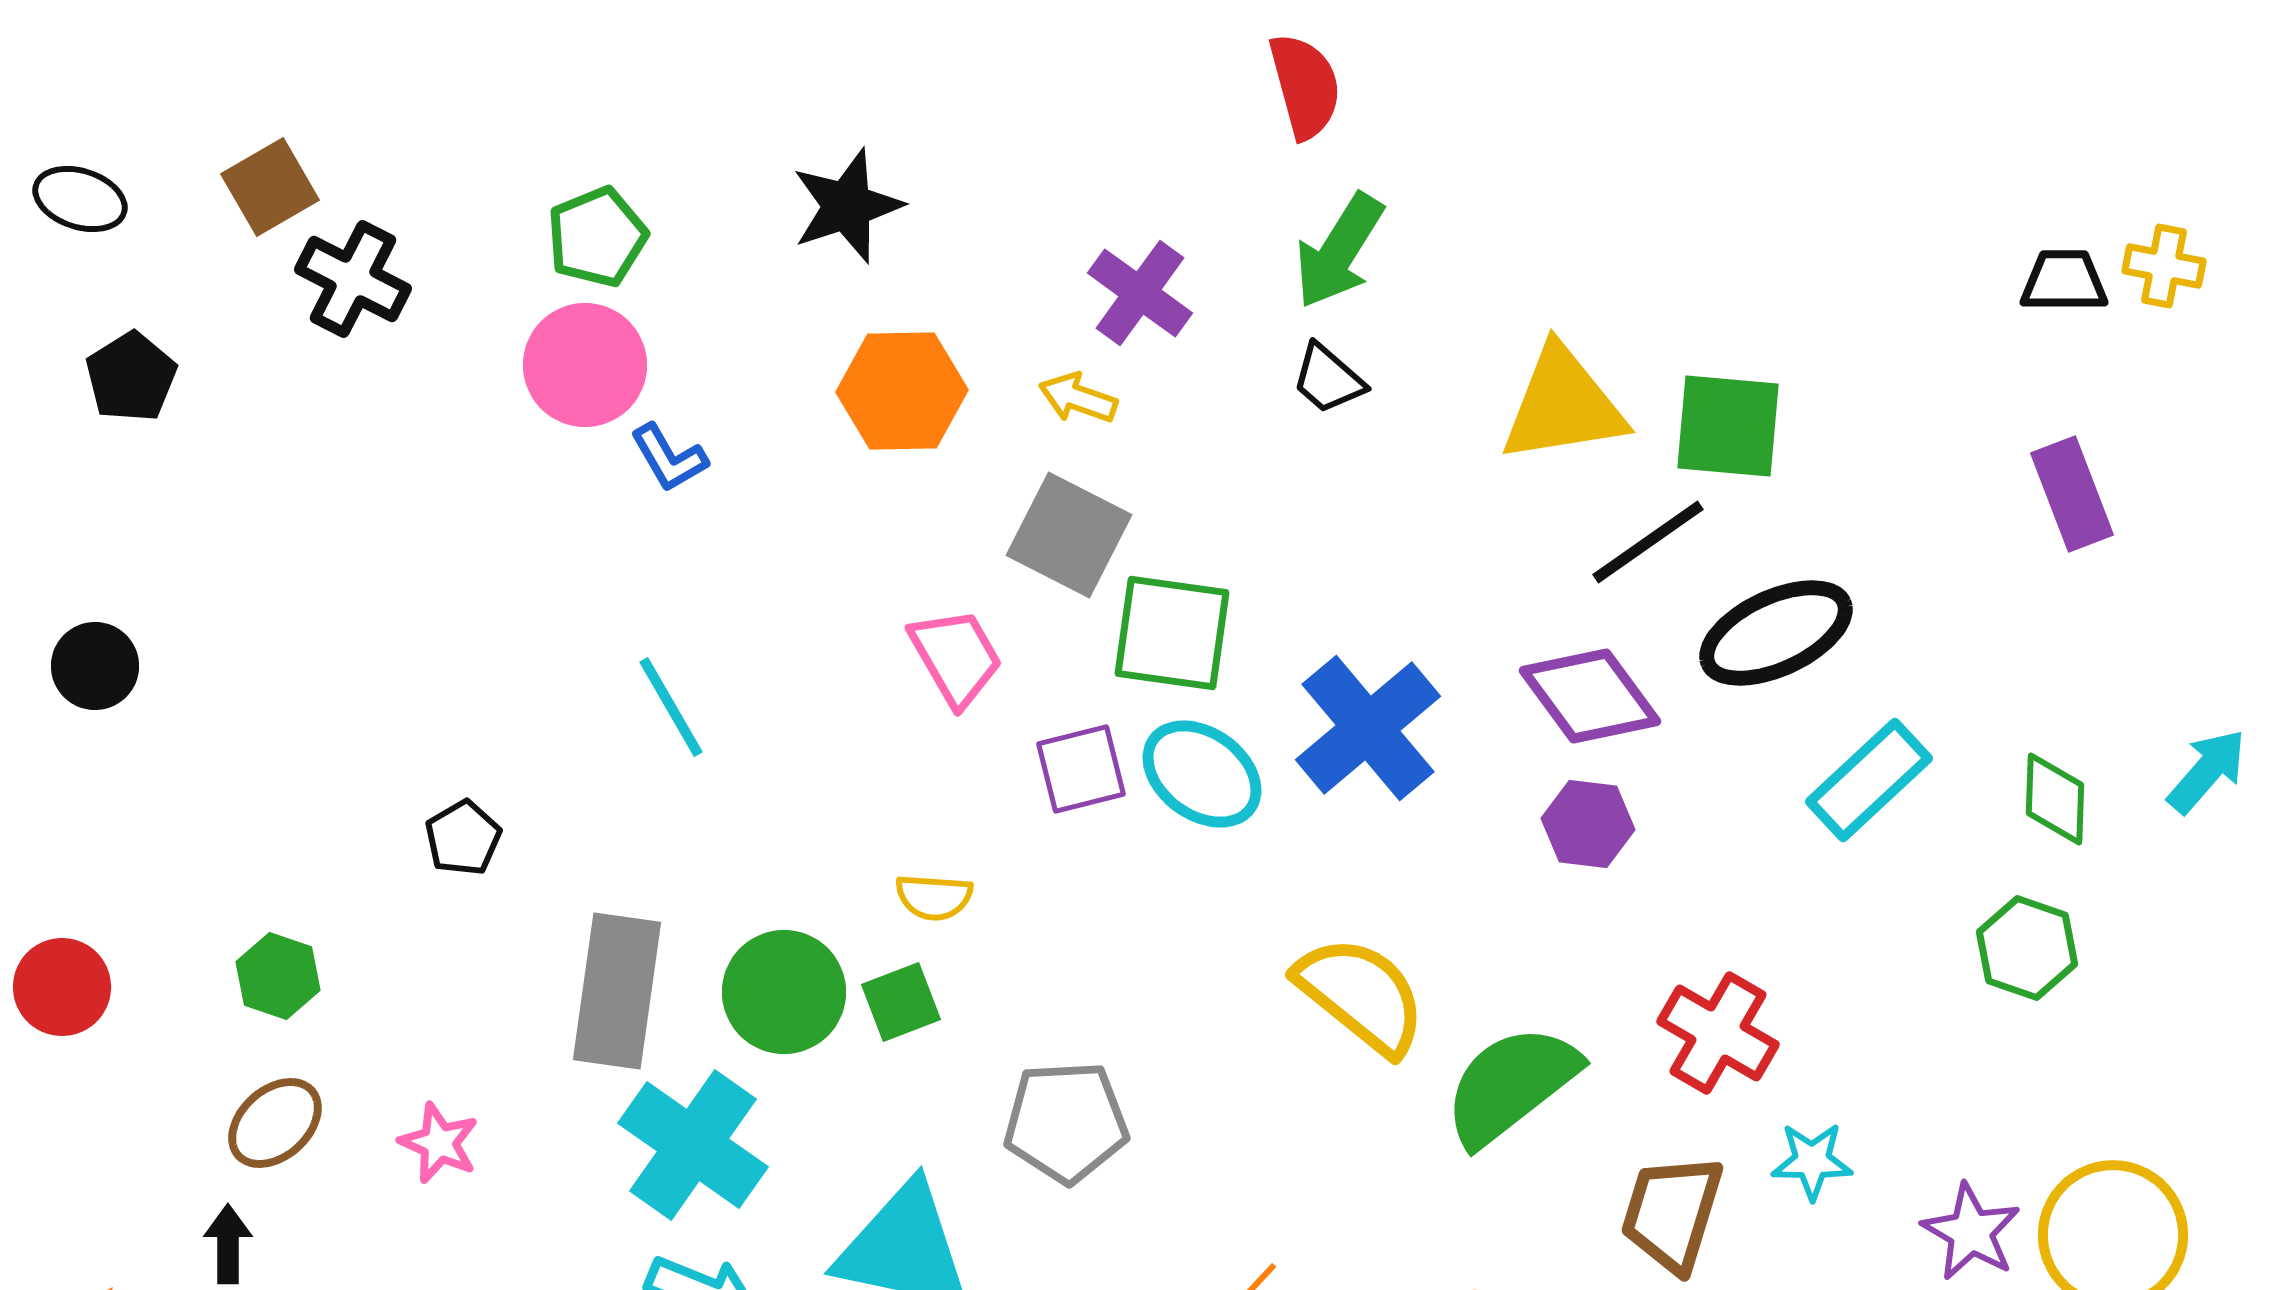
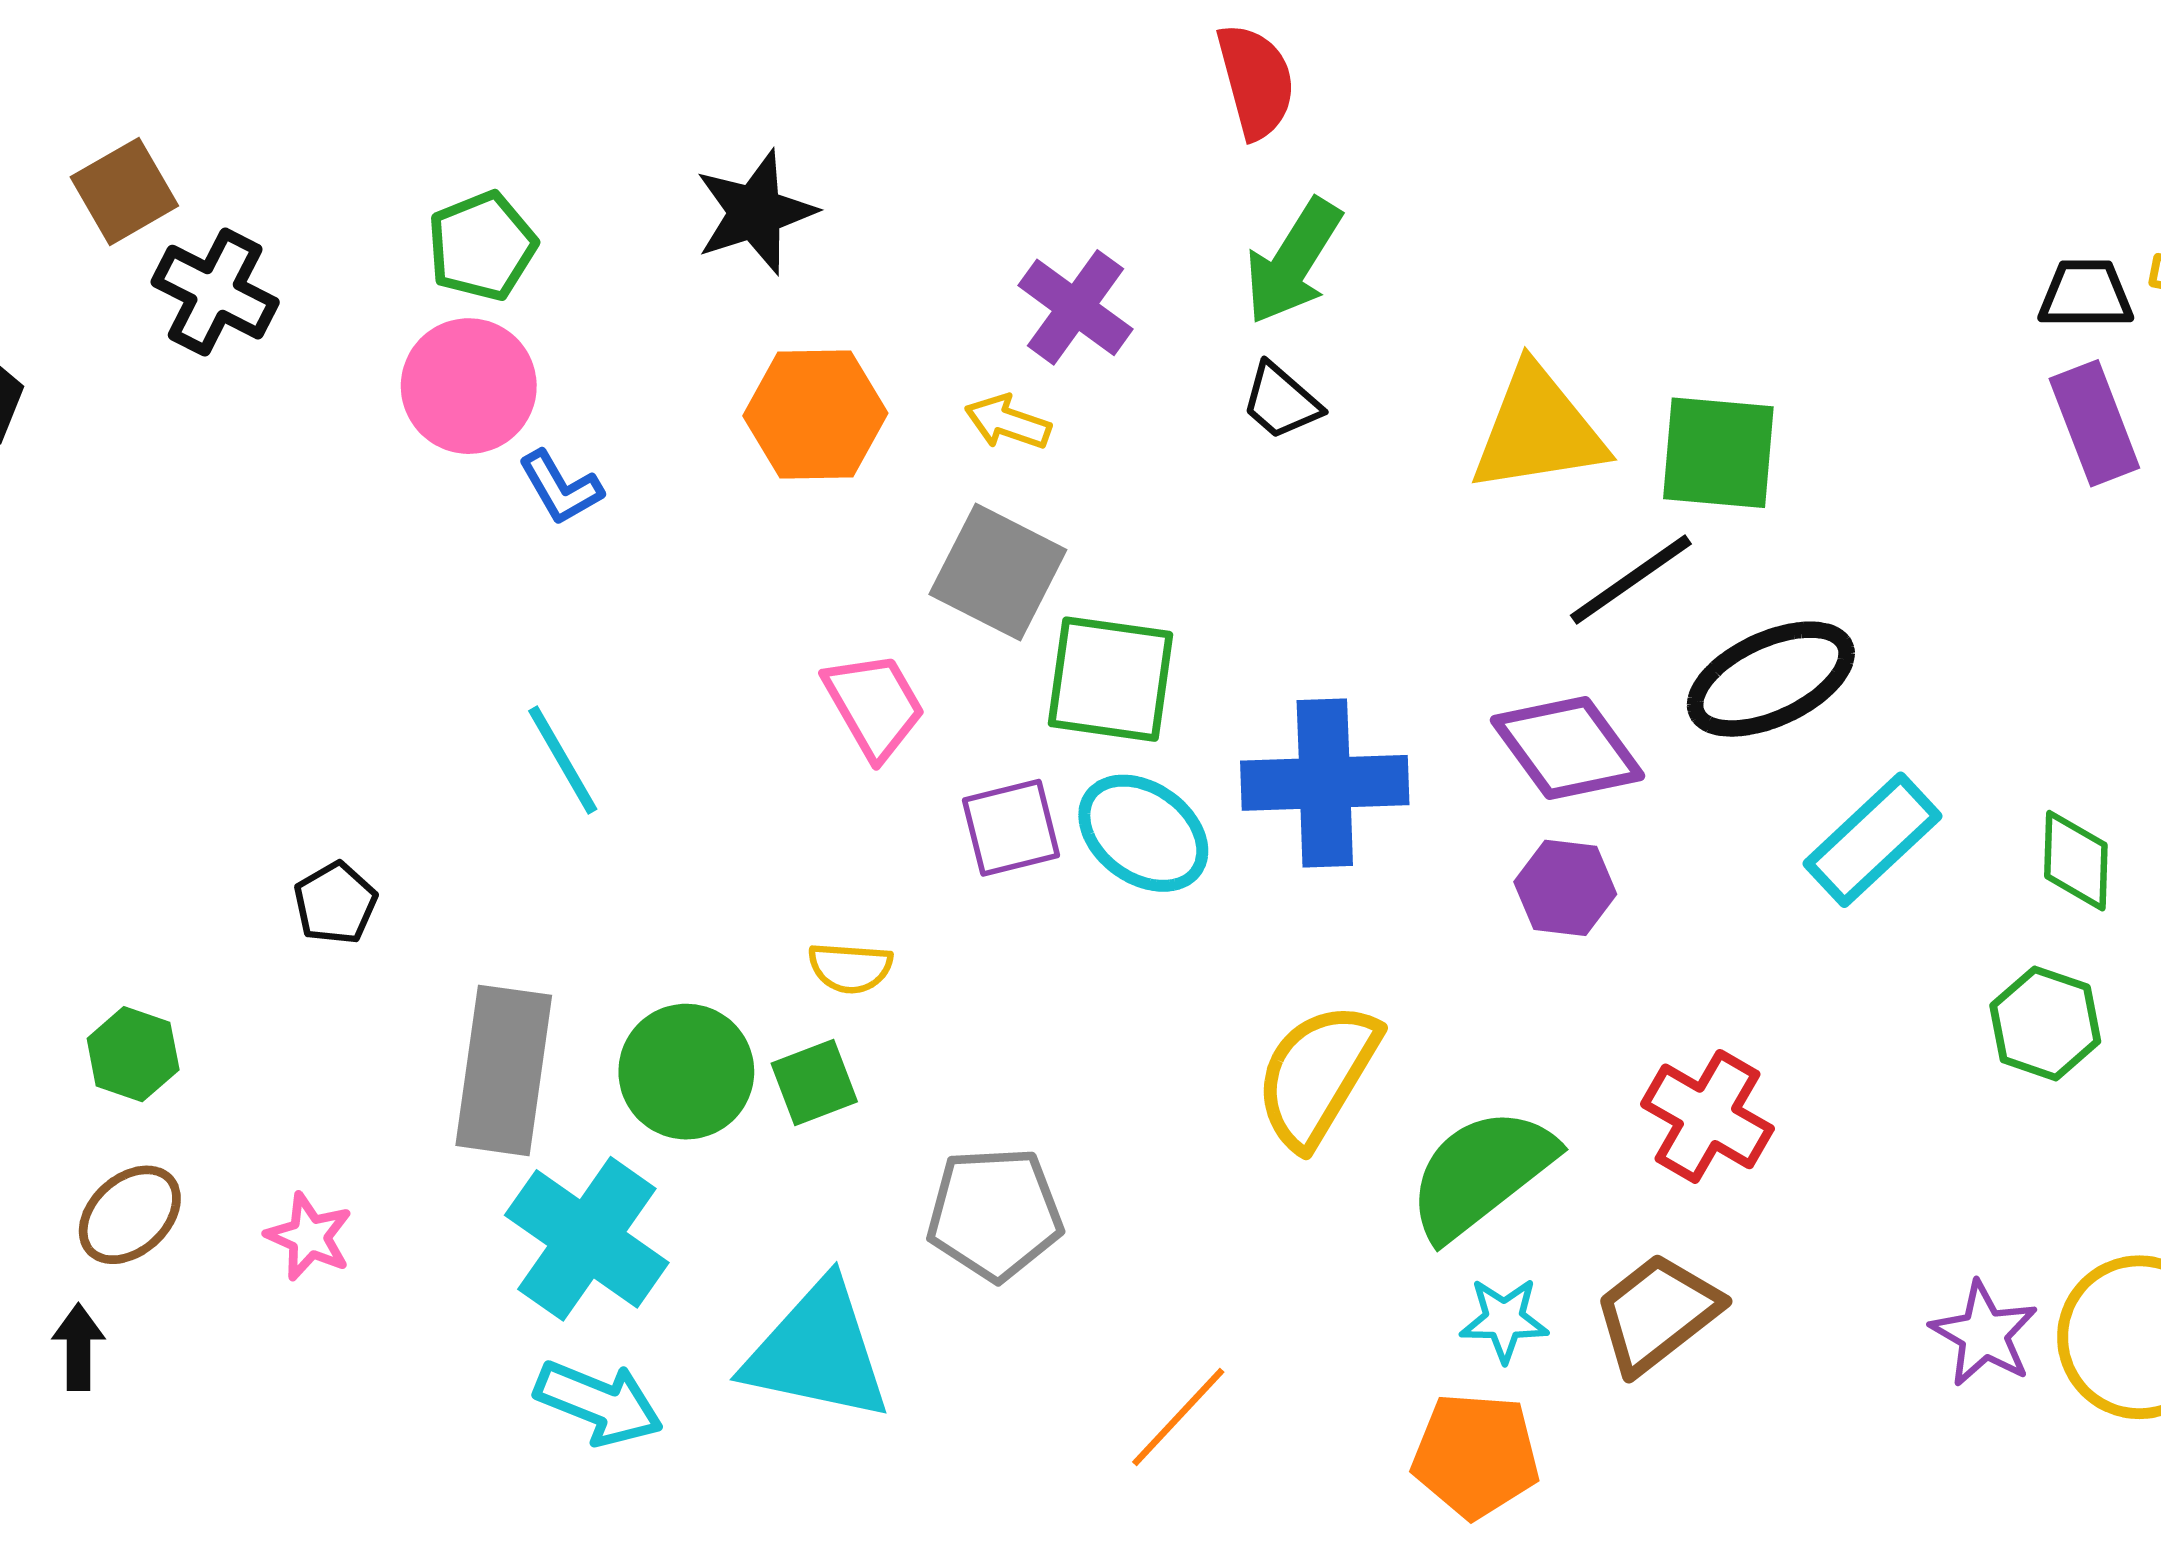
purple rectangle: (2072, 494) -> (2094, 423), moved
blue cross: (1368, 728) -> (1325, 783), turned 38
yellow semicircle: (1361, 995) -> (1317, 1075), turned -98
cyan star: (1812, 1161) -> (1504, 1320), moved
brown trapezoid: (1672, 1213) -> (1657, 1313), turned 35

